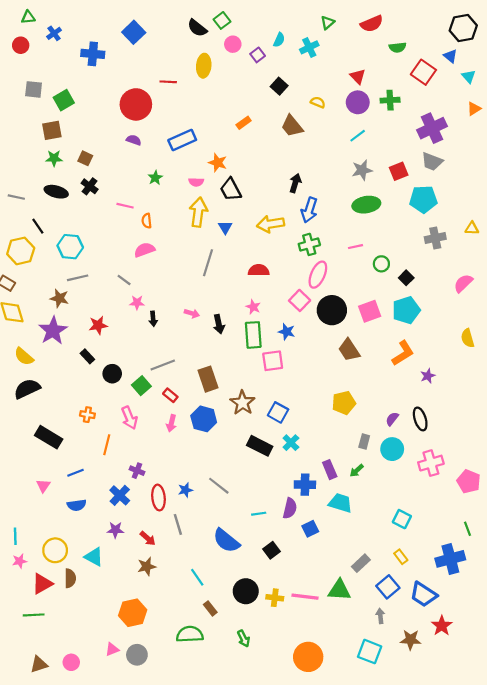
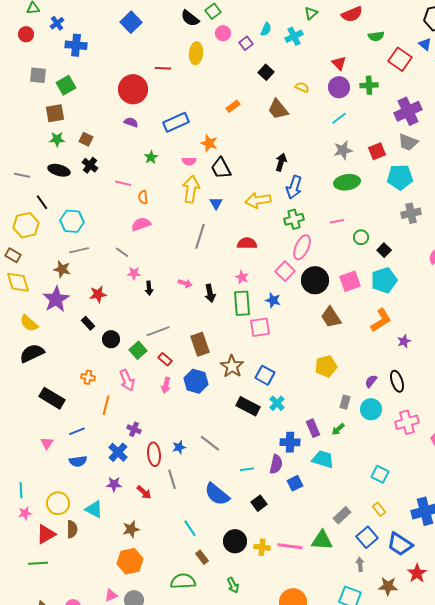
blue cross: (93, 54) -> (76, 45), moved
brown star: (147, 566) -> (131, 529), moved

